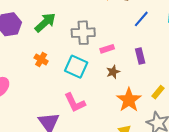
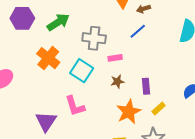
blue line: (141, 19) -> (138, 31), moved
purple rectangle: (140, 56) -> (146, 86), moved
orange cross: (41, 59) -> (48, 58), size x1.6

